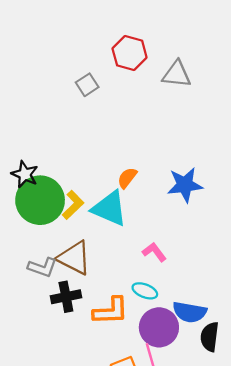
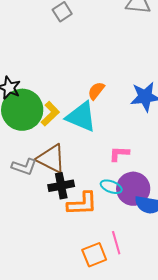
pink L-shape: (154, 252) -> (119, 154), turned -50
black cross: (66, 297) -> (61, 186), moved
purple circle: (159, 327) -> (133, 189), moved

